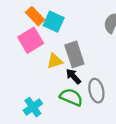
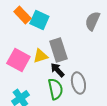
pink square: (31, 40) -> (18, 60), moved, turned -30
green semicircle: (71, 97) -> (55, 89), turned 55

